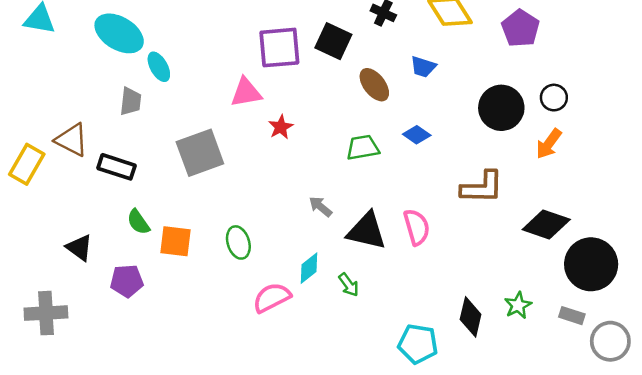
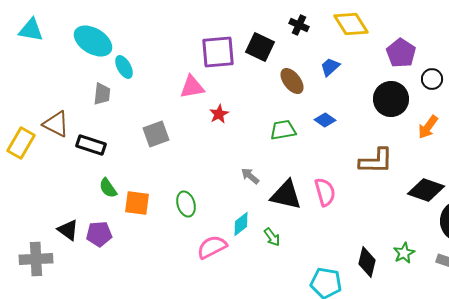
purple pentagon: (521, 28) -> (401, 53), moved
blue trapezoid: (423, 67) -> (330, 67), turned 120
black circle: (554, 98) -> (432, 79), moved
gray square: (200, 153) -> (156, 134), size x0.7
black triangle: (79, 248) -> (68, 230), moved

